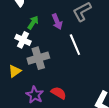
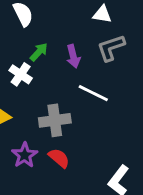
white line: (75, 45) -> (93, 93), turned -50
gray cross: (38, 58) -> (55, 120), moved

